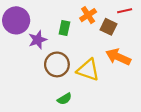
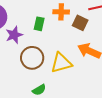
orange cross: (88, 15) -> (61, 12), turned 35
yellow triangle: (88, 70) -> (61, 63), turned -35

